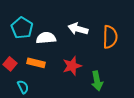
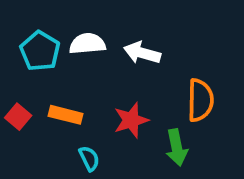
orange semicircle: (110, 37) -> (200, 100), moved
white semicircle: (46, 38) -> (87, 44), moved
cyan semicircle: (23, 87) -> (89, 158), moved

